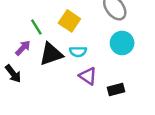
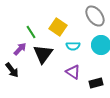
cyan semicircle: (78, 52) -> (73, 46), moved
black triangle: (51, 54) -> (43, 54), turned -35

